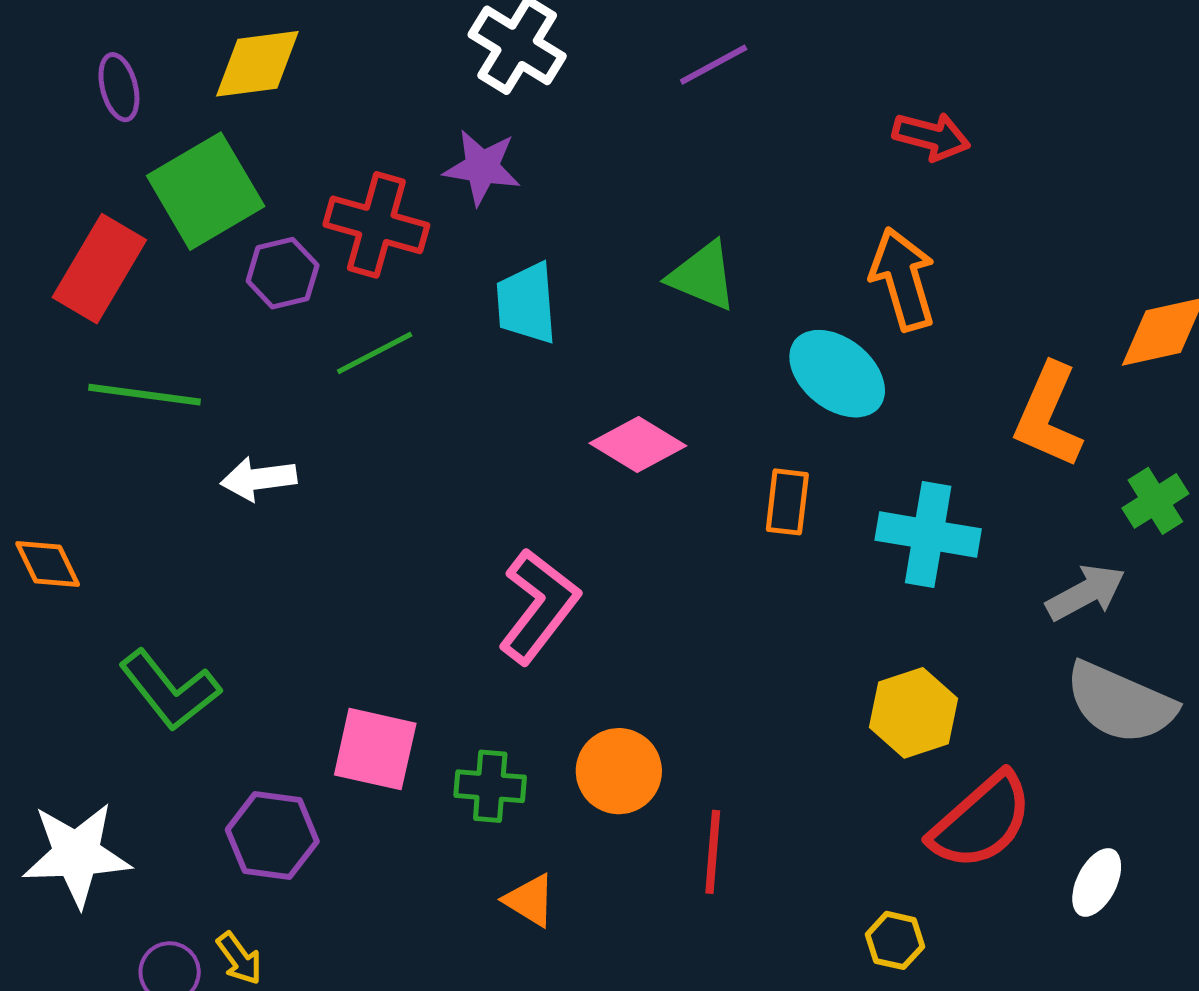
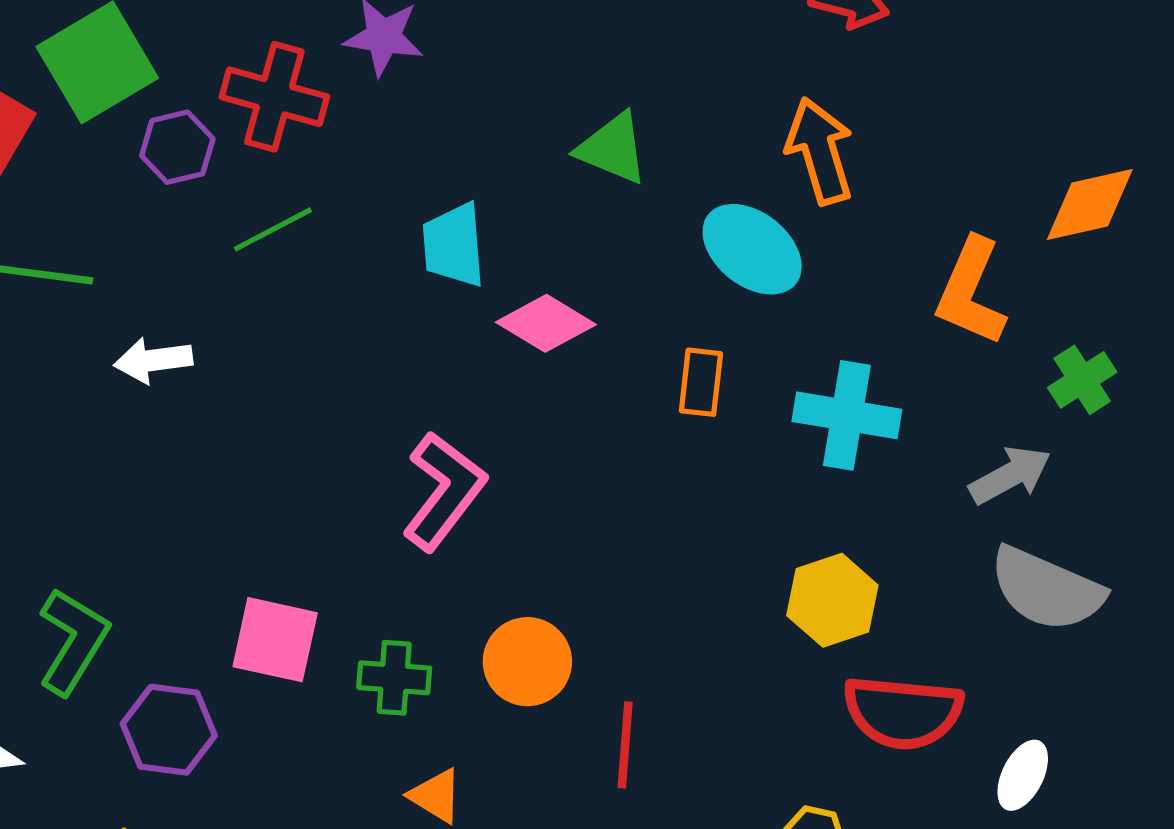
cyan trapezoid: (526, 303) -> (454, 245), moved
green L-shape: (170, 690) -> (73, 641), moved, turned -110
red semicircle: (981, 821) -> (903, 712), turned 47

